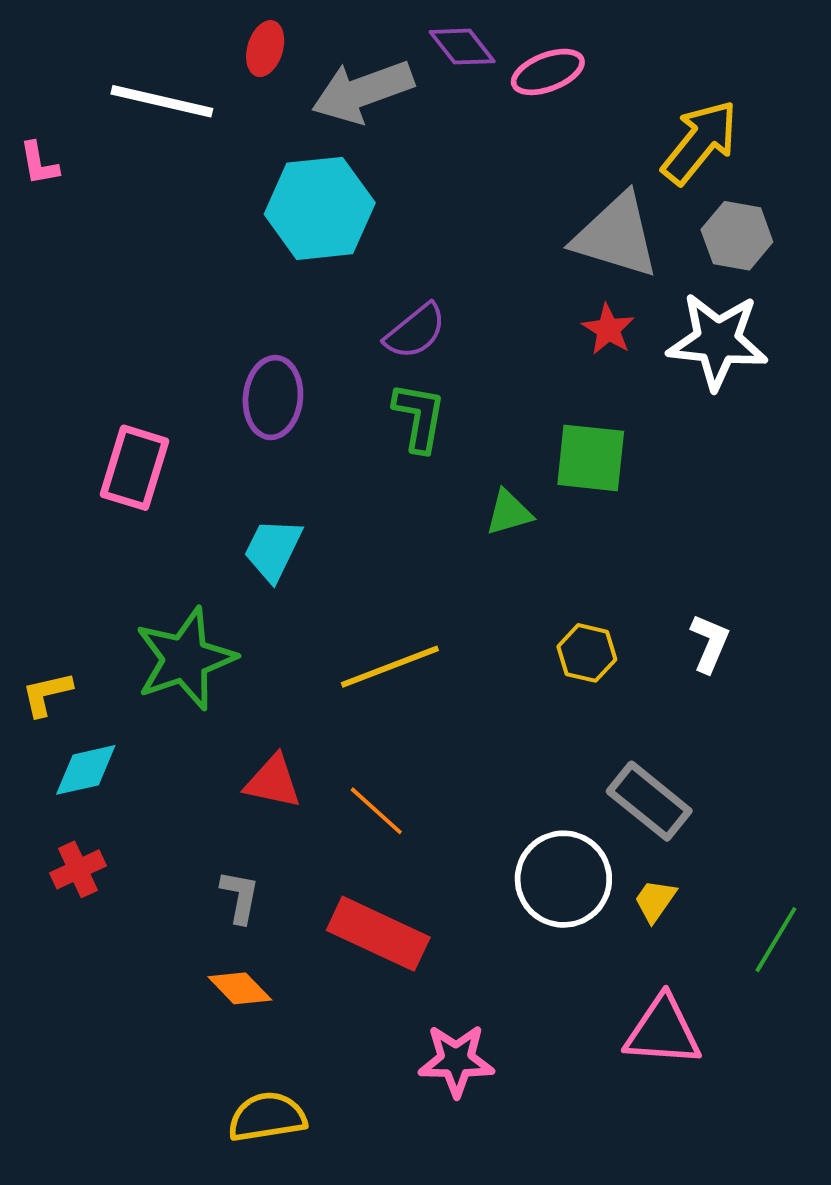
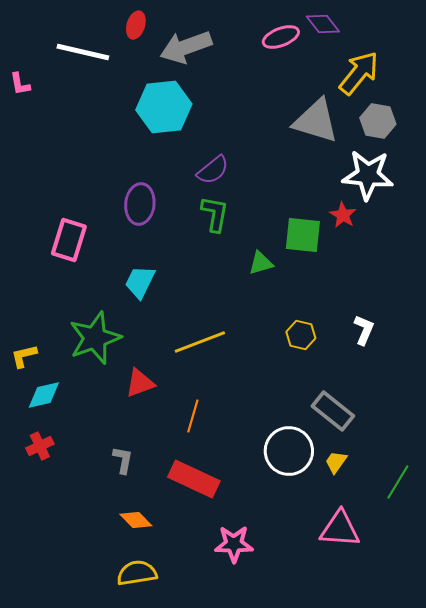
purple diamond: (462, 47) -> (323, 24), moved
red star: (608, 329) -> (343, 215), moved
red triangle: (273, 782) -> (140, 383), moved, turned -32
orange line: (376, 811) -> (193, 416), turned 64
orange diamond: (240, 988) -> (136, 520), moved

